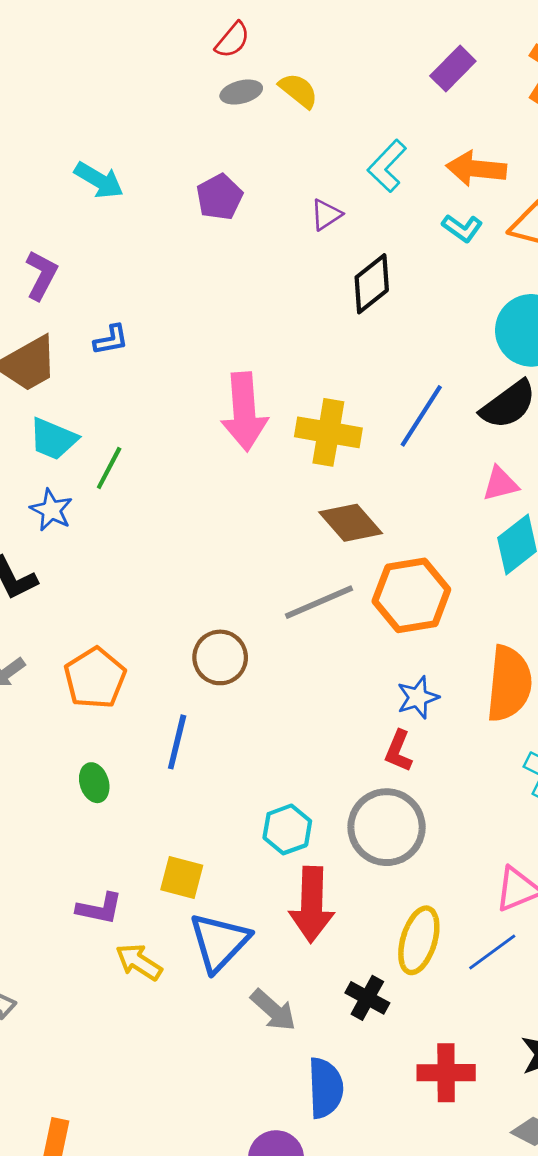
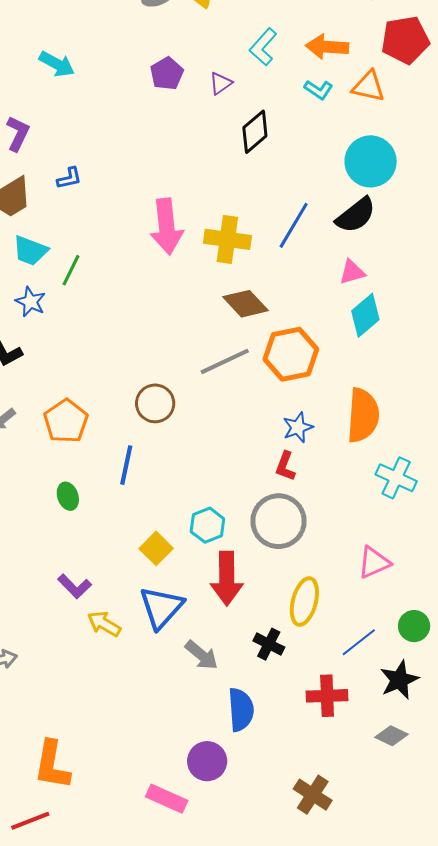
purple pentagon: (220, 197) -> (167, 74), moved
yellow square: (182, 877) -> (156, 548), moved, turned 32
purple L-shape: (99, 908) -> (75, 586), turned 36
blue line: (492, 952) -> (359, 642), moved

